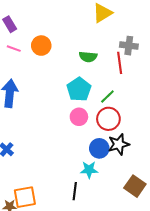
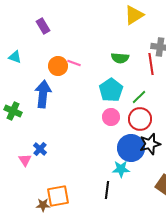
orange circle: (41, 46) -> (58, 66), moved
pink line: (14, 49) -> (74, 63), moved
blue circle: (99, 148) -> (131, 148), size x1.4

